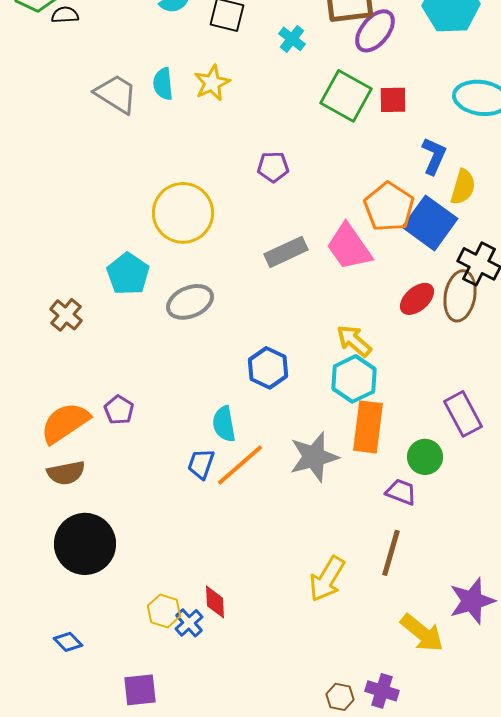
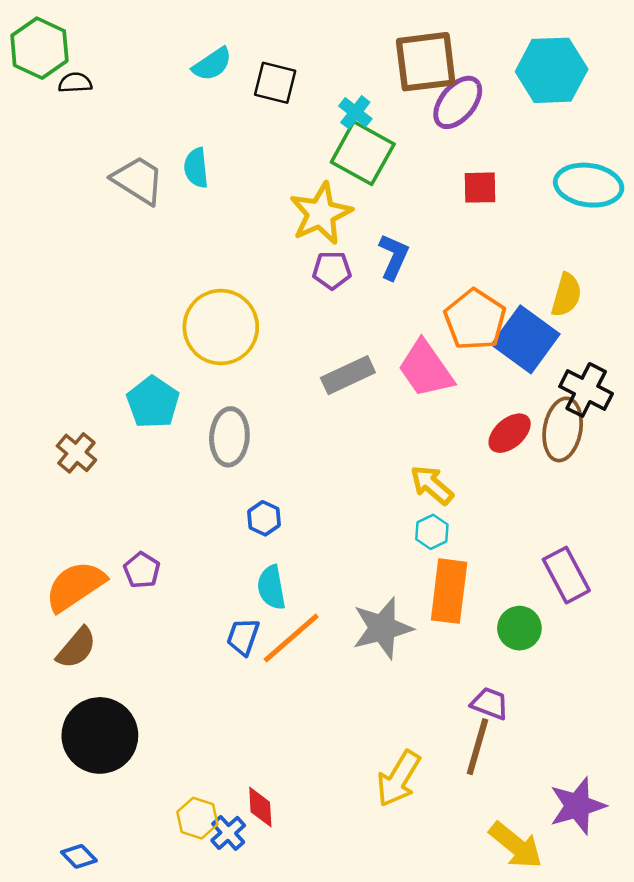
yellow star: (212, 83) -> (321, 213), moved, size x1.4
green square: (346, 96) -> (363, 153), moved
blue L-shape: (434, 156) -> (394, 257), moved
gray ellipse: (190, 302) -> (229, 437), turned -63
blue hexagon: (268, 368) -> (264, 518), moved, size x0.7
cyan hexagon: (354, 379) -> (432, 532), size x0.6
brown semicircle: (66, 473) -> (76, 648), turned -39
purple trapezoid: (401, 492) -> (490, 703), moved

